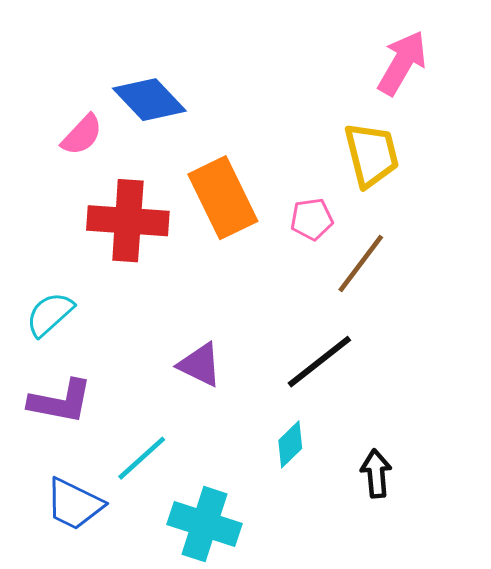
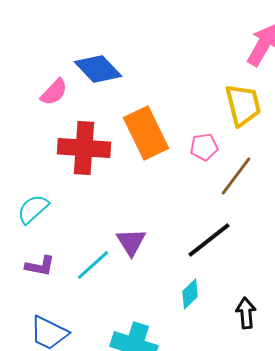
purple triangle: (200, 365) -> (131, 242), turned 32
purple L-shape: (60, 401) -> (40, 266), size x0.7
cyan line: (142, 458) -> (93, 265), moved

